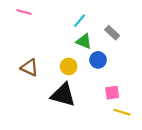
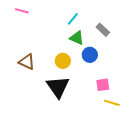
black triangle: (63, 95) -> (58, 87), turned 40

